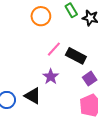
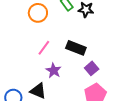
pink line: (54, 49) -> (44, 48), moved

